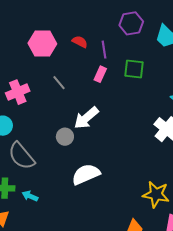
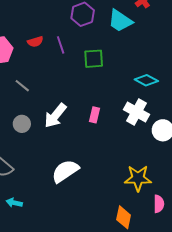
red semicircle: (80, 42) -> (35, 42), turned 147
pink rectangle: (100, 74) -> (94, 115), moved
gray circle: (65, 137) -> (22, 124), moved

